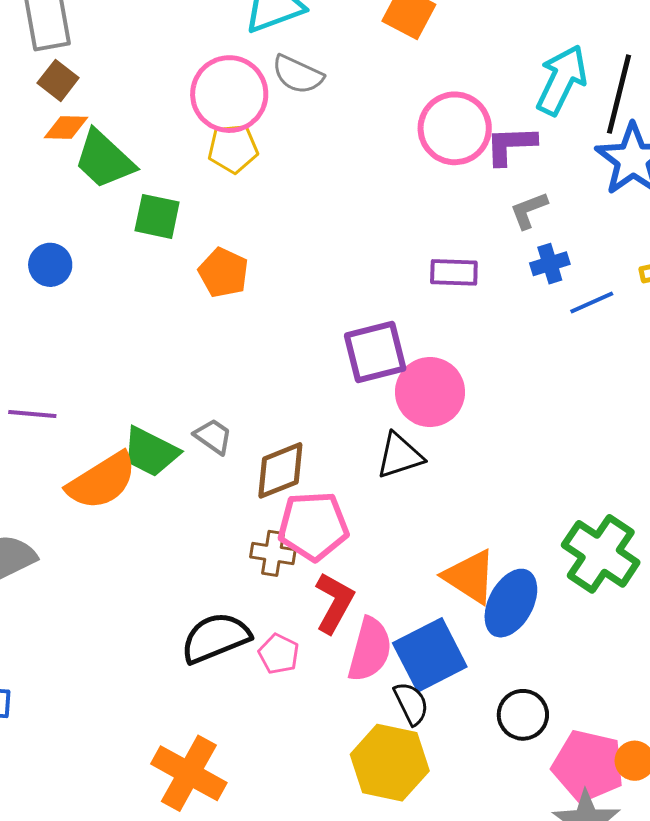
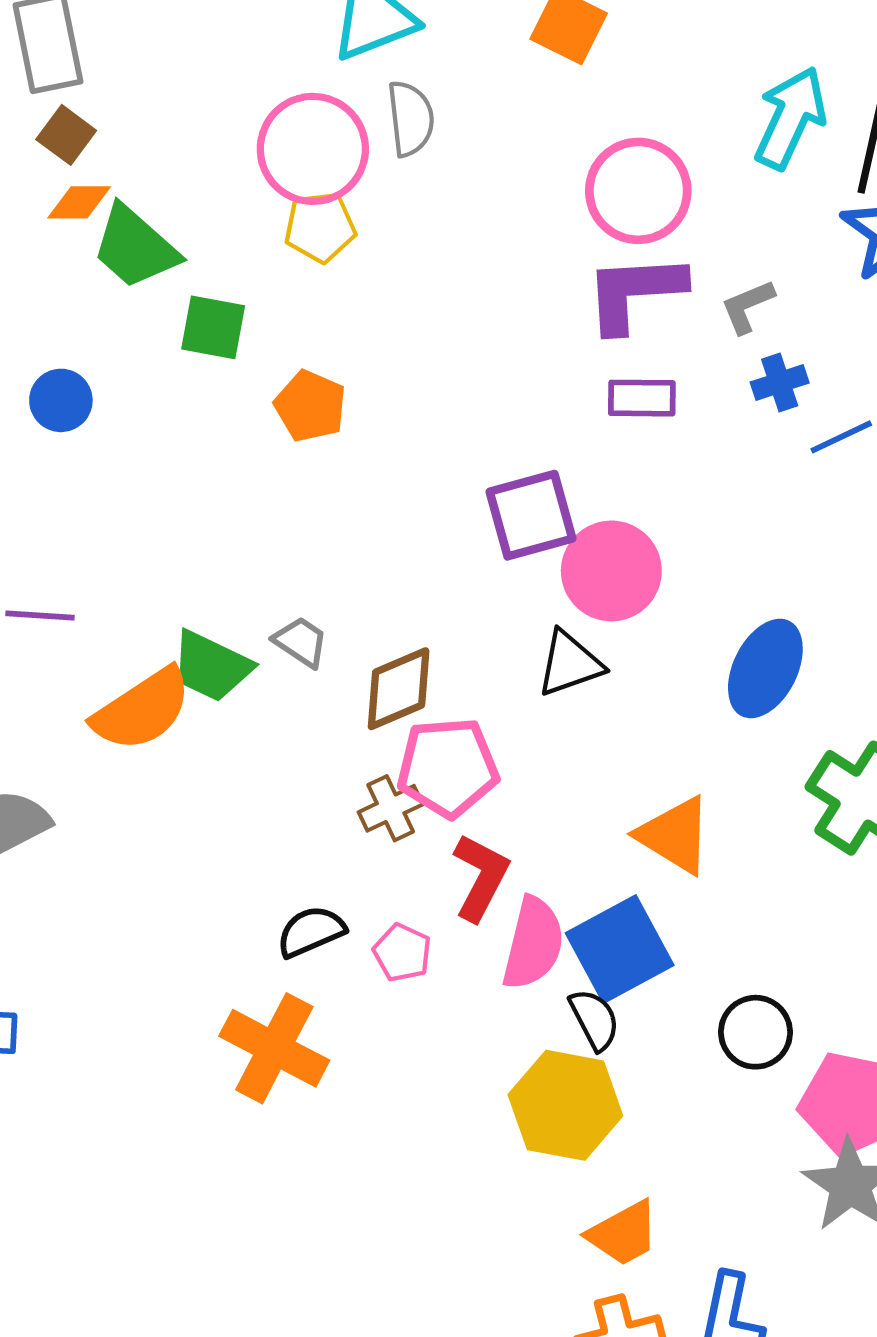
gray semicircle: (298, 75) -> (411, 119), turned -120
purple L-shape: (511, 145) -> (635, 292), moved, size x1.4
brown cross: (273, 553) -> (391, 808), turned -33
blue ellipse: (511, 603) -> (765, 668), moved
black semicircle: (216, 638) -> (311, 932), size x0.7
orange cross: (189, 773) -> (274, 1048), moved

